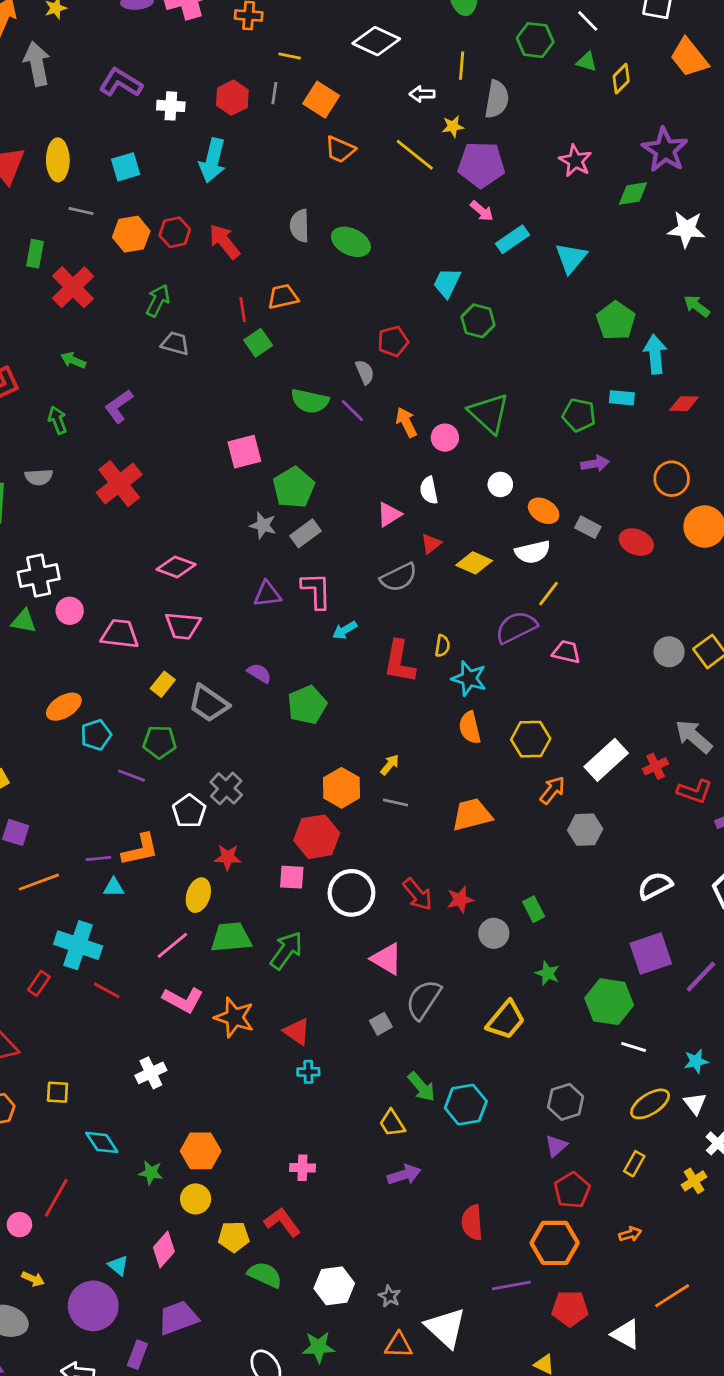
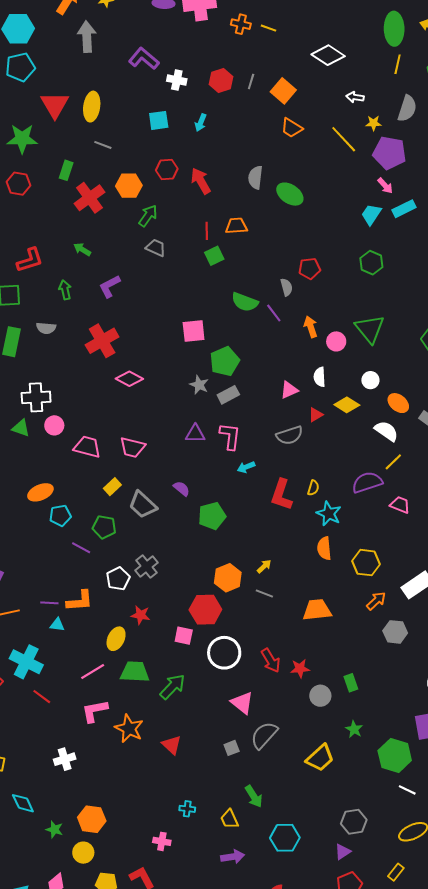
yellow line: (290, 56) -> (269, 28), moved
yellow line: (462, 66) -> (398, 64), moved
cyan arrow: (213, 160) -> (201, 123), size x0.6
cyan square: (126, 167) -> (159, 120), moved
orange hexagon: (131, 234) -> (129, 186), moved
cyan trapezoid: (447, 283) -> (371, 214), moved
white semicircle: (533, 552) -> (386, 431), turned -140
yellow diamond: (474, 563) -> (347, 405), moved
pink diamond: (176, 567) -> (129, 379), moved
pink L-shape: (183, 1000) -> (95, 711), turned 132
cyan cross: (308, 1072) -> (187, 809), moved
cyan hexagon: (466, 1105) -> (285, 838), moved

